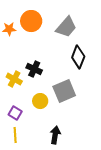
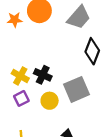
black cross: (34, 69) -> (43, 75), moved
purple square: (15, 113) -> (21, 98), moved, turned 32

